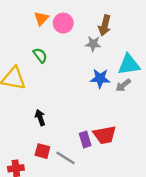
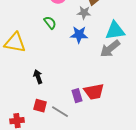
green semicircle: (40, 55) -> (50, 23), moved
blue star: (100, 78) -> (79, 35), moved
gray arrow: (123, 85) -> (110, 49), size x1.5

